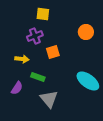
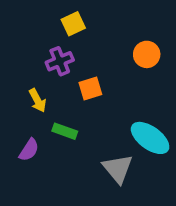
yellow square: (43, 14) -> (73, 24), turned -32
yellow arrow: (22, 59) -> (38, 100), turned 56
gray triangle: (49, 99) -> (118, 169), moved

